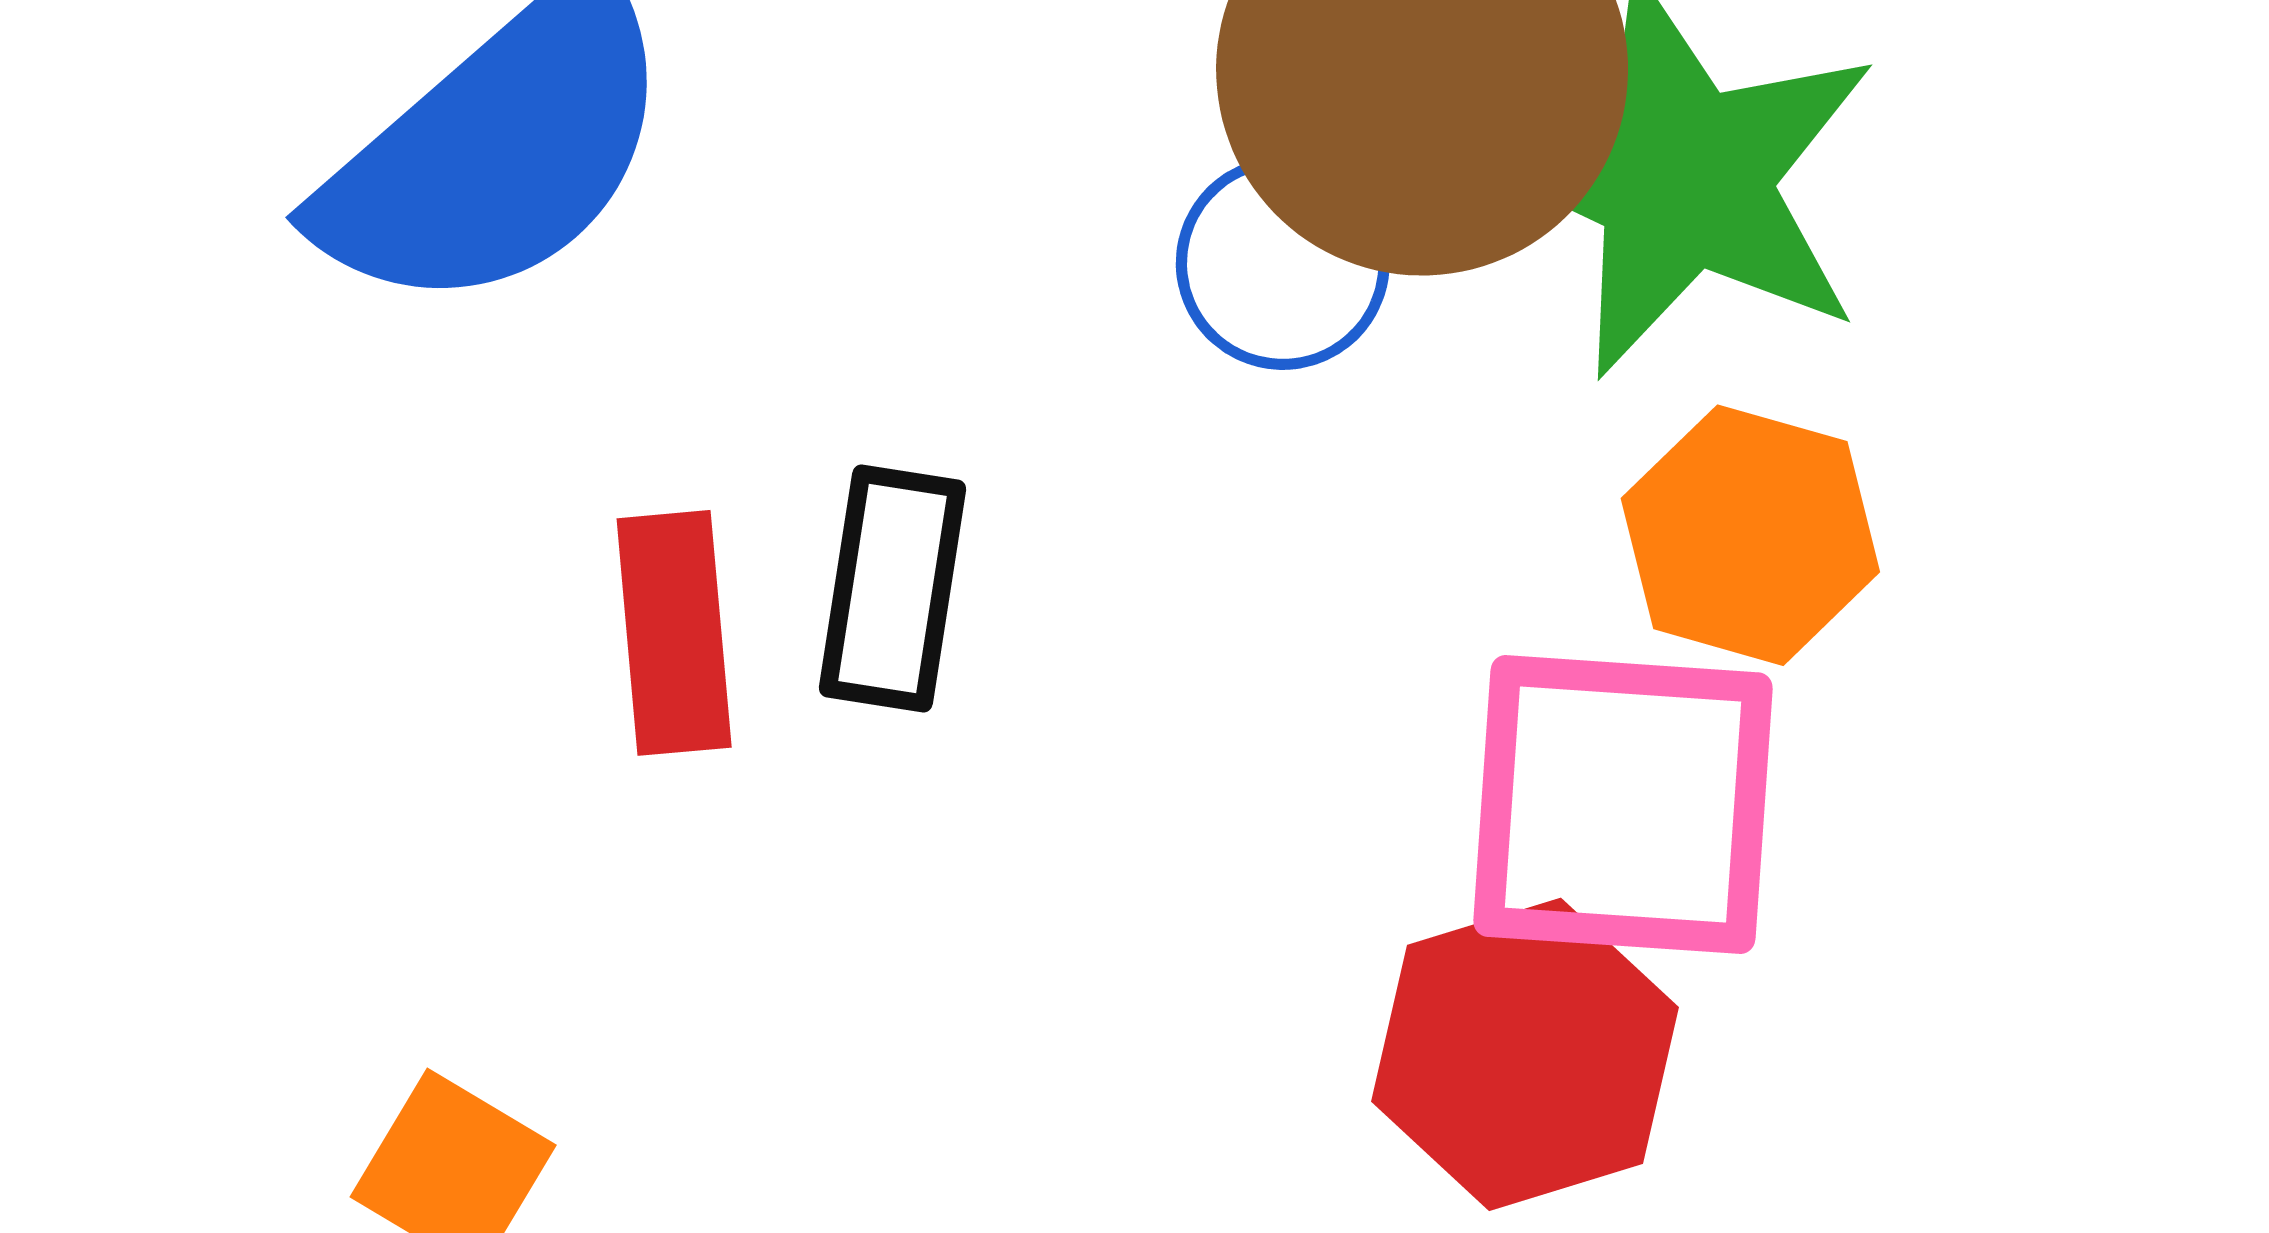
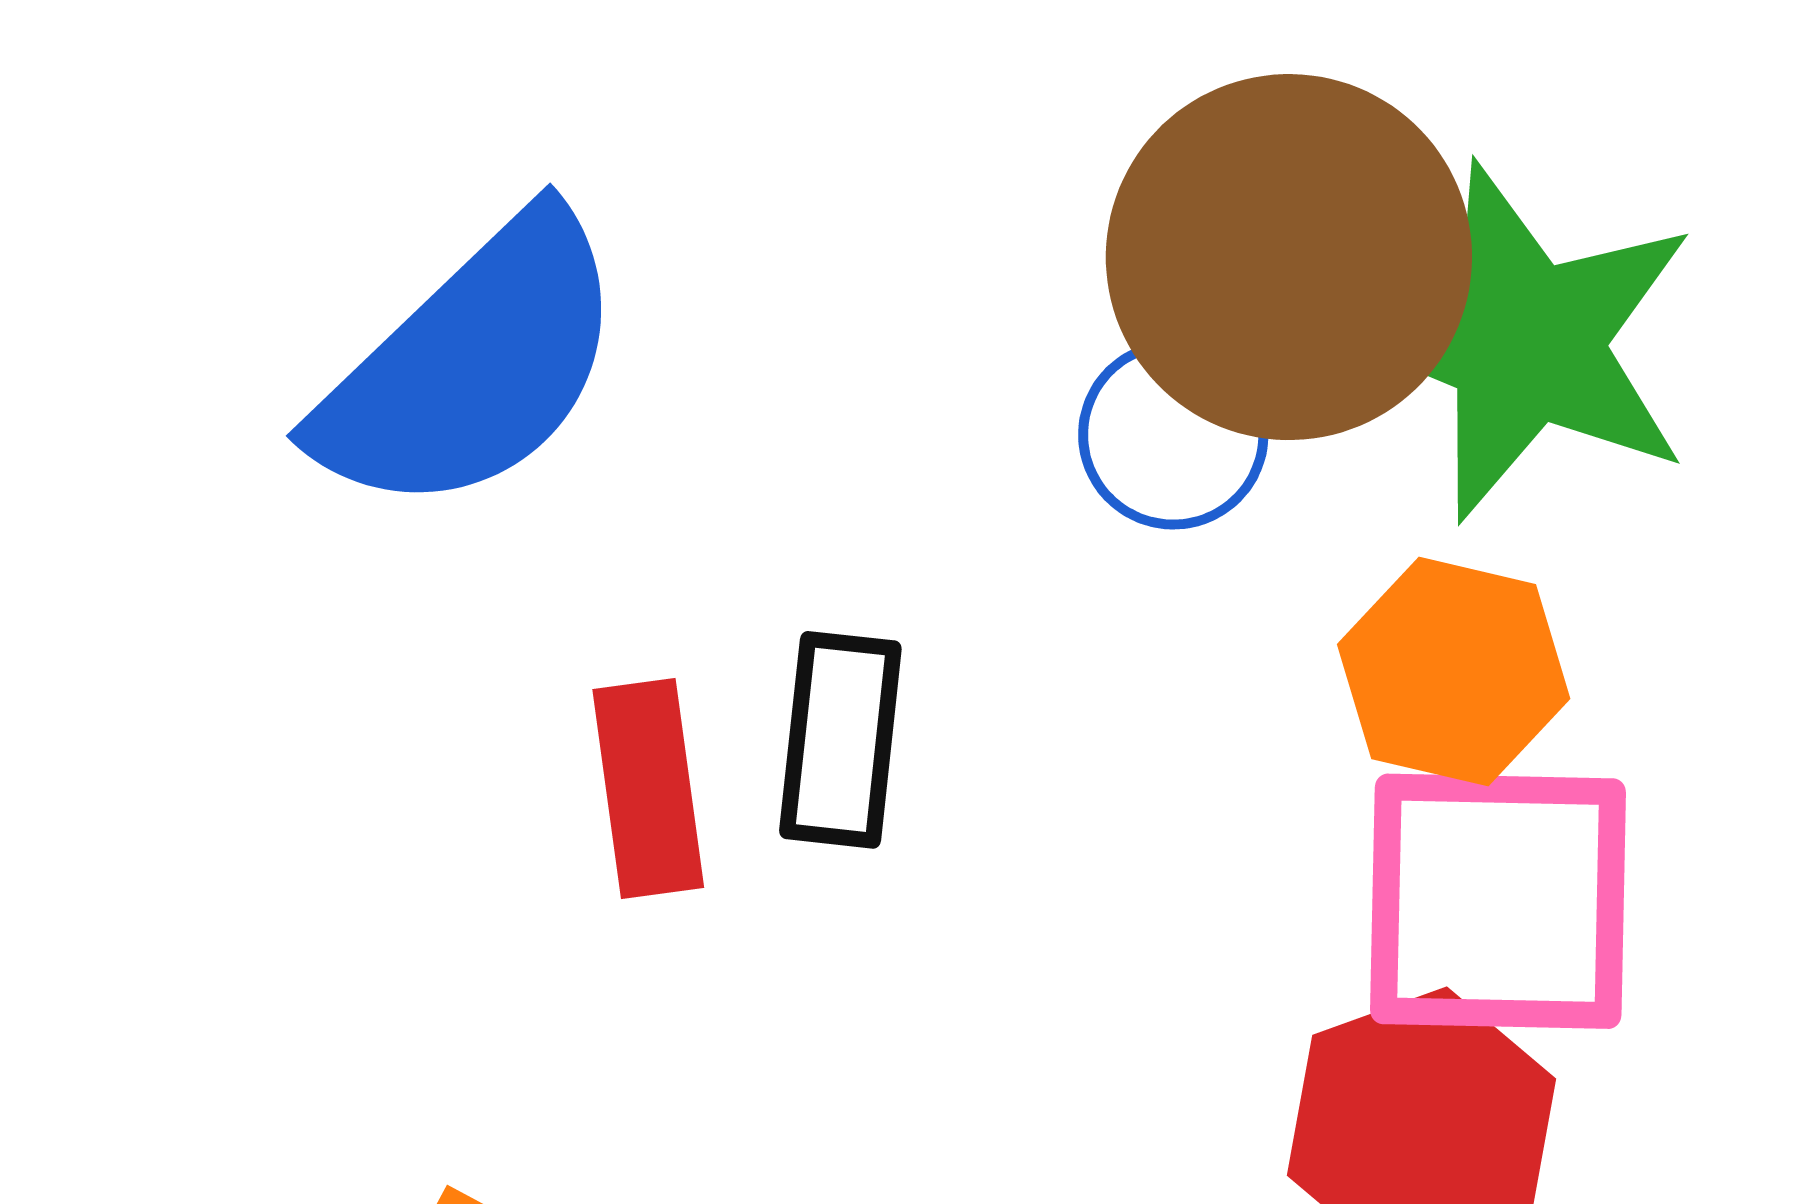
orange hexagon: (1750, 535) -> (1454, 672), moved

